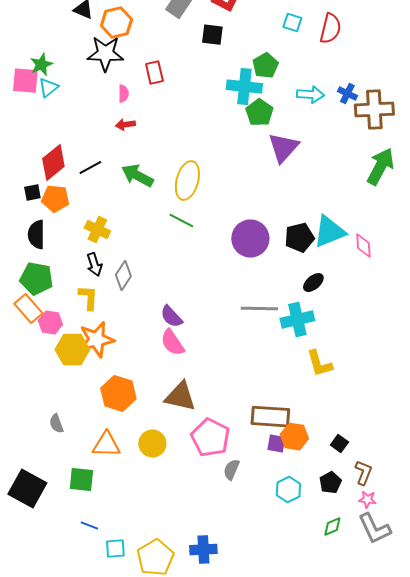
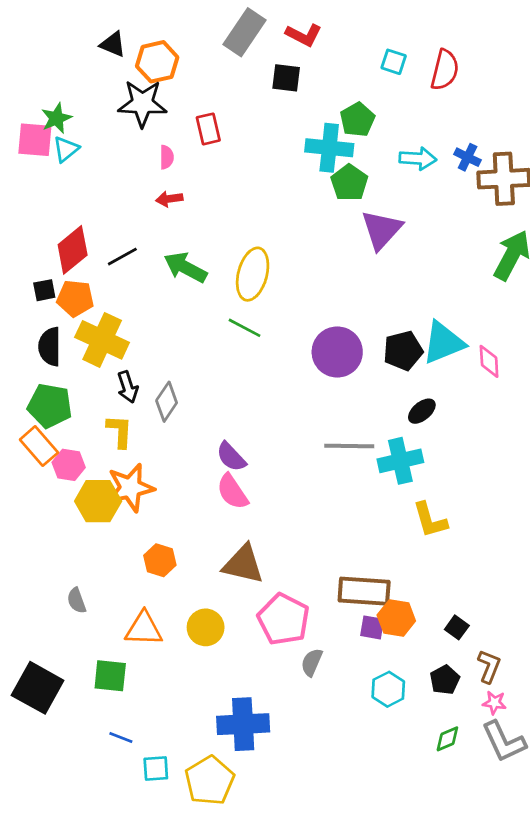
yellow cross: (97, 230) -> (102, 340), moved, size x1.5
orange hexagon: (118, 394) -> (160, 560), size x0.7
blue cross: (203, 550) -> (243, 724), moved, size x1.4

